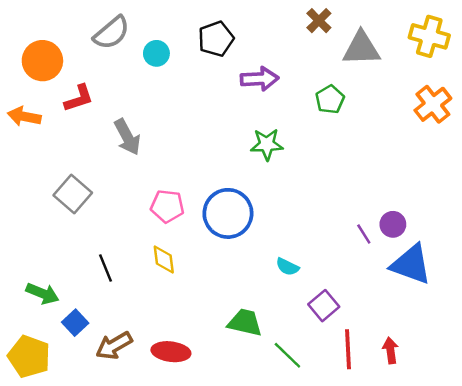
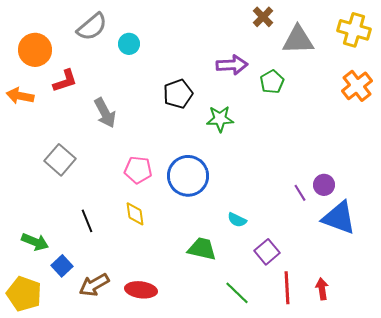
black pentagon: (216, 39) -> (178, 94), moved
purple arrow: (259, 79) -> (232, 65), moved
green trapezoid: (245, 323) -> (202, 249), moved

